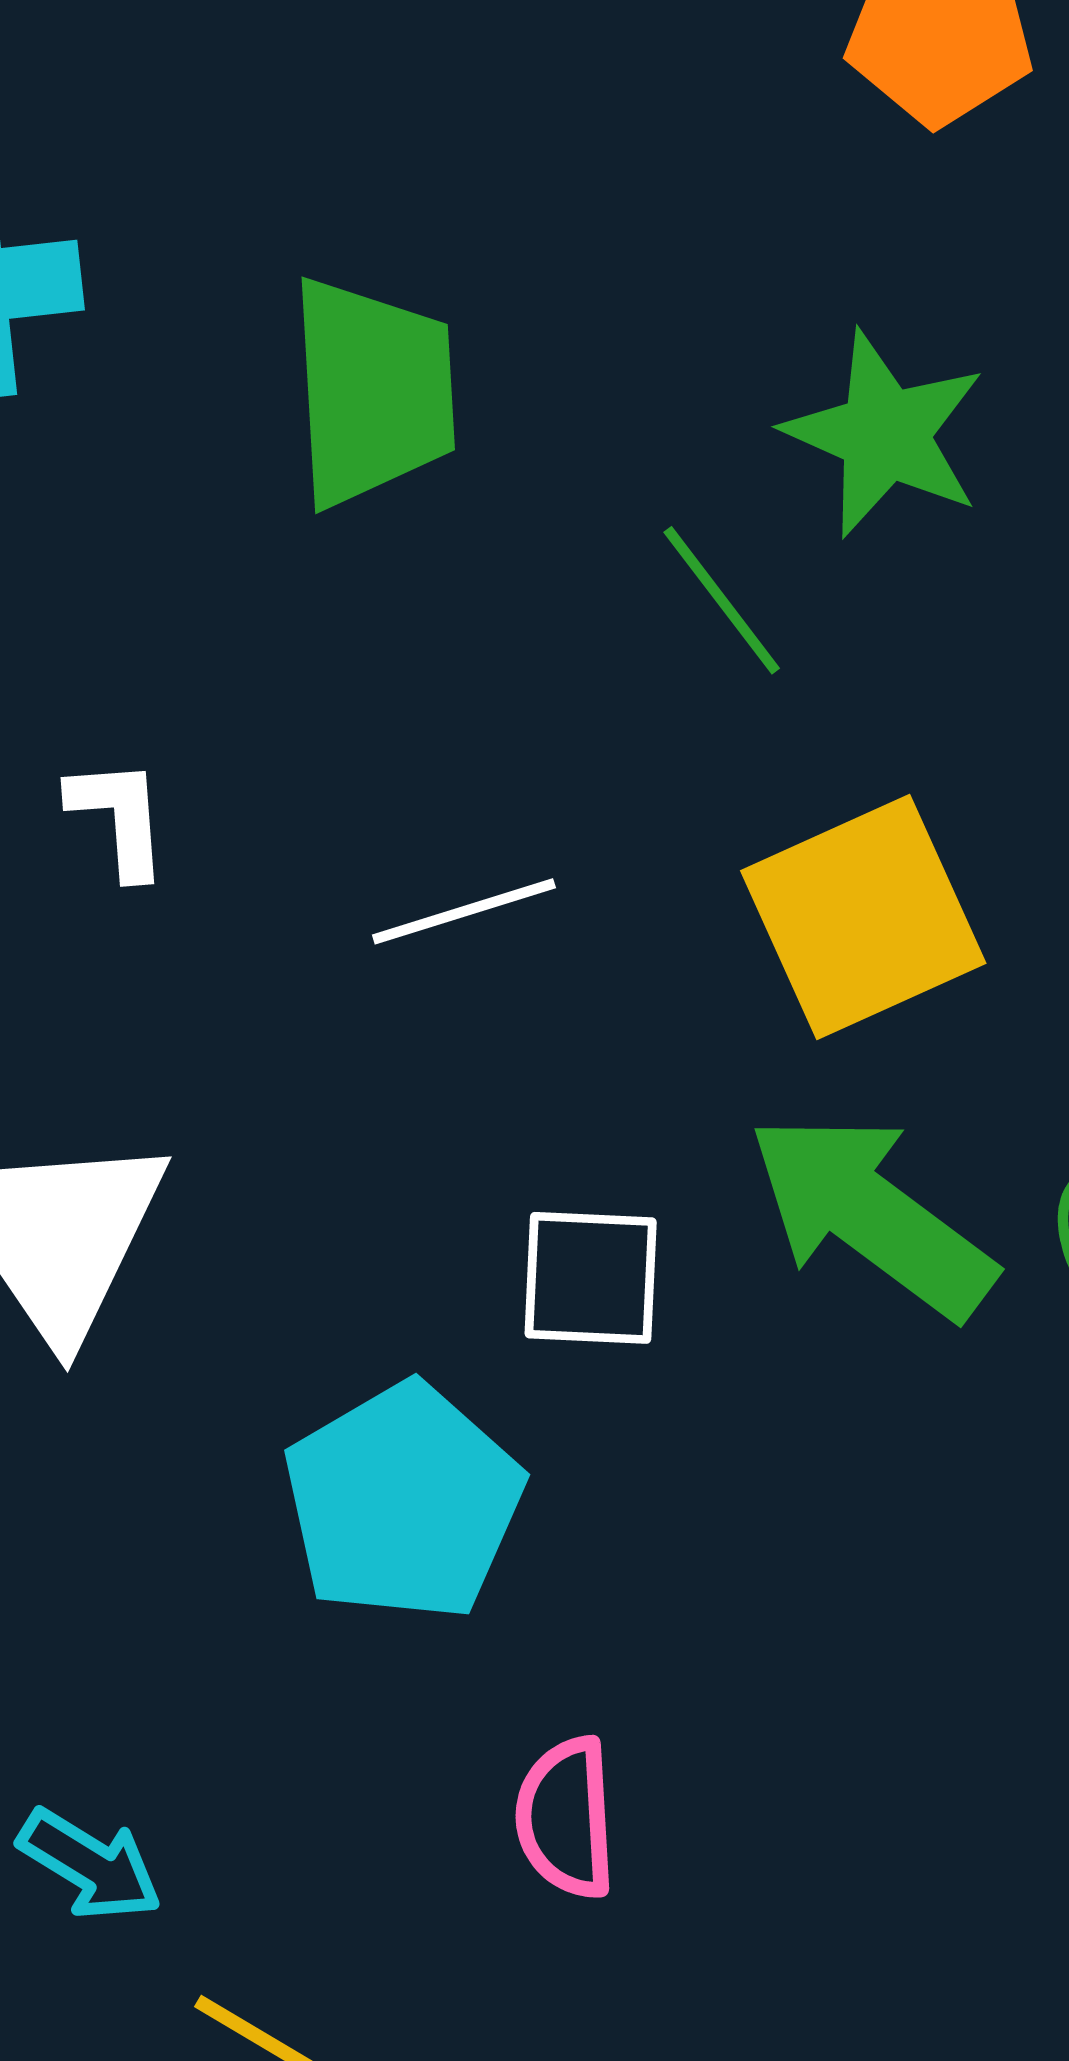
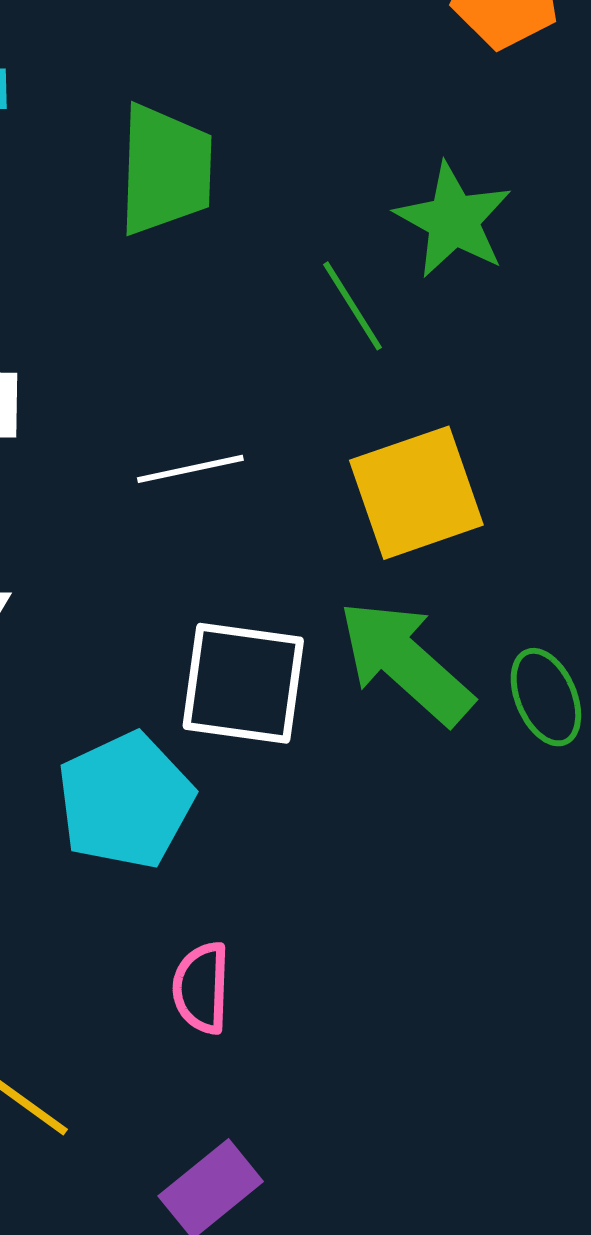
white square: (591, 1278) -> (243, 683), size x1.5

